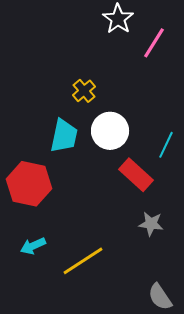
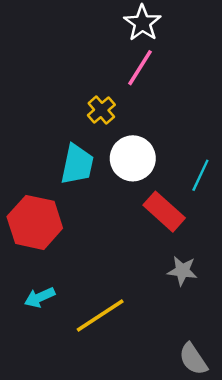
pink line: (154, 43) -> (140, 68), moved

